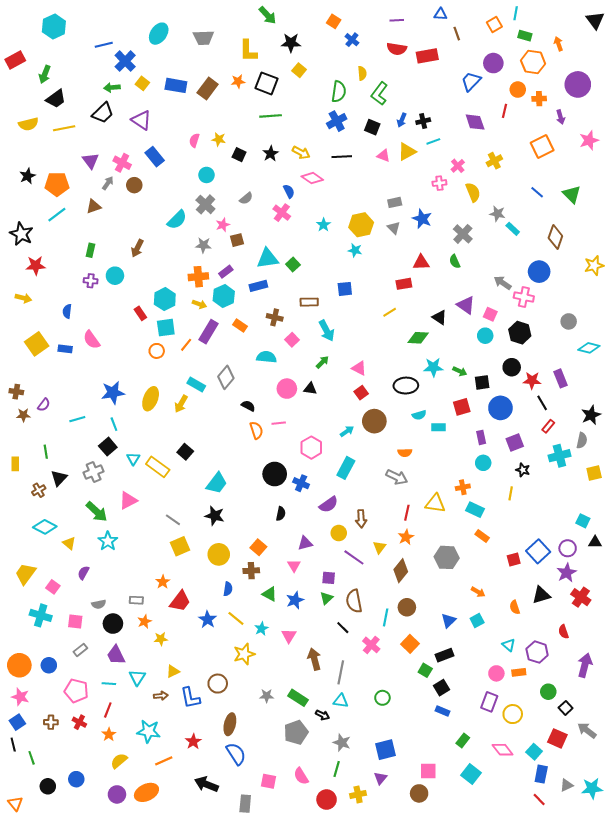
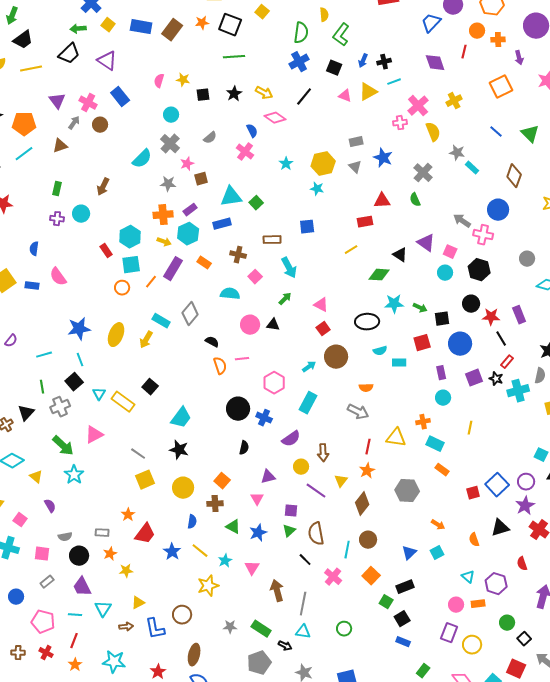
black square: (239, 155) -> (203, 95), turned -32
black line: (342, 157) -> (304, 97), turned -48
pink cross: (458, 166) -> (418, 106), size x1.5
green line: (46, 452) -> (42, 387), moved
black star: (523, 470) -> (496, 379), moved
purple semicircle: (83, 573) -> (50, 506), turned 120

